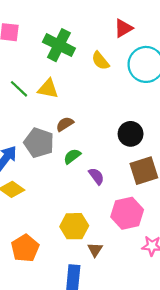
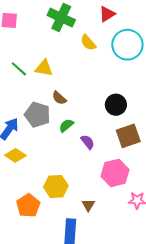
green cross: (59, 45) -> (61, 18), moved
brown semicircle: (65, 124) -> (59, 98), turned -105
yellow hexagon: (74, 226) -> (56, 186), moved

